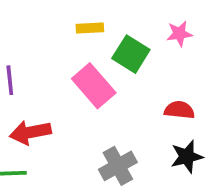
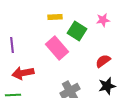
red semicircle: (179, 110) -> (103, 61), turned -42

